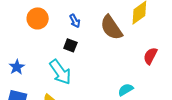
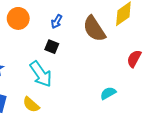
blue arrow: (75, 21) -> (57, 22), turned 56

